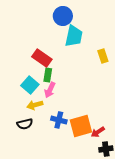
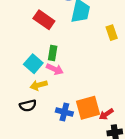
red rectangle: (42, 58) -> (44, 20), moved
pink arrow: (50, 90) -> (55, 69), turned -91
blue cross: (59, 120) -> (64, 112), moved

